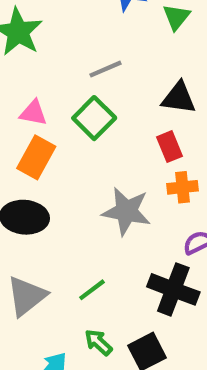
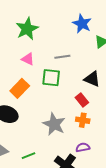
pink triangle: (33, 113) -> (28, 59), moved
green square: (94, 118) -> (51, 78), turned 36
red rectangle: (169, 147) -> (82, 100), turned -32

